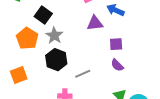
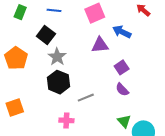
orange pentagon: (27, 38) -> (16, 58), moved
purple square: (116, 44) -> (122, 67), turned -32
orange square: (19, 75) -> (15, 107), moved

